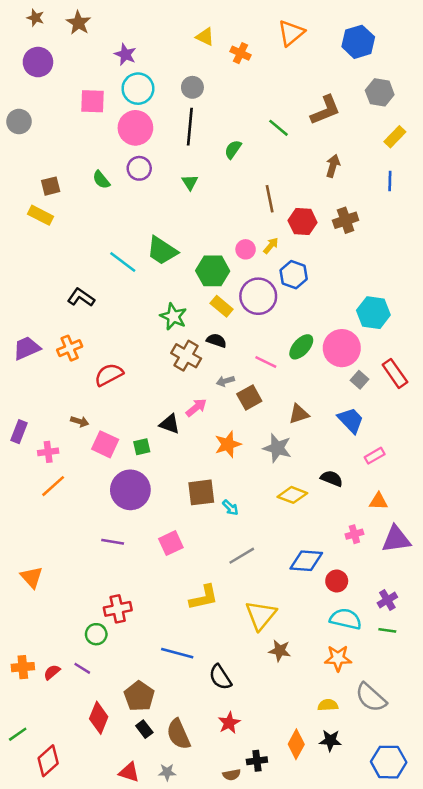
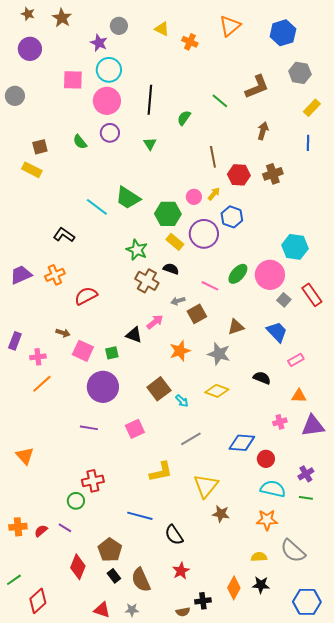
gray circle: (192, 87) -> (119, 26), moved
brown square: (201, 492) -> (159, 389), turned -30
yellow diamond: (292, 495) -> (217, 391), moved

